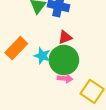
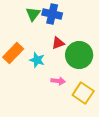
green circle: (64, 60) -> (79, 55), moved

